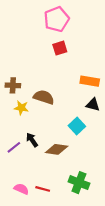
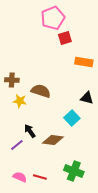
red square: (60, 48) -> (65, 38), moved
orange rectangle: (90, 81) -> (84, 62), moved
purple line: (14, 147) -> (17, 145), moved

